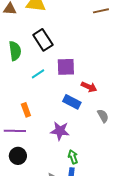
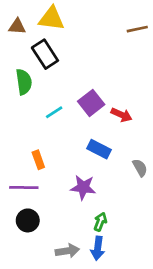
black rectangle: (43, 40) -> (45, 54), moved
purple square: (66, 67) -> (91, 103), turned -36
red arrow: (89, 87) -> (121, 115), moved
green arrow: (73, 157) -> (100, 222), turned 40

